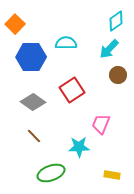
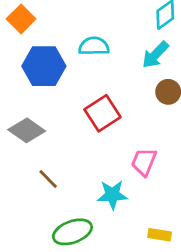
gray diamond: (33, 102) -> (27, 130), moved

